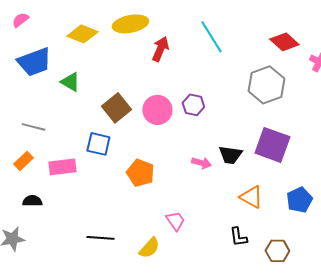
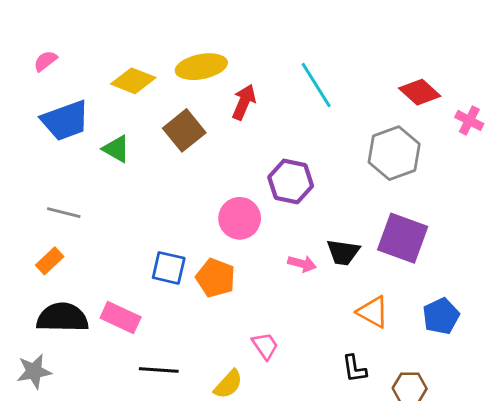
purple hexagon: (193, 105) -> (291, 181), size x1.4
brown square: (116, 108) -> (184, 130), moved
pink circle: (157, 110) -> (240, 218), moved
blue square: (98, 144) -> (169, 268), moved
pink rectangle: (62, 167) -> (121, 318), moved, turned 32
black semicircle: (32, 201) -> (62, 318), size x1.8

